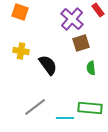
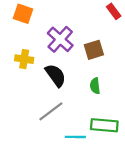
purple cross: (72, 19) -> (60, 39), moved
green semicircle: (91, 68) -> (95, 86), moved
gray line: (35, 107) -> (51, 111), moved

